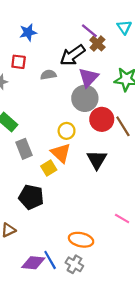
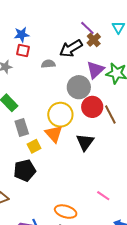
blue star: (28, 32) -> (22, 34), moved
purple triangle: (88, 77) -> (95, 70), moved
yellow circle: (67, 131) -> (60, 115), size x1.6
yellow square: (49, 168) -> (34, 146), moved
black pentagon: (31, 197) -> (25, 170), turned -30

